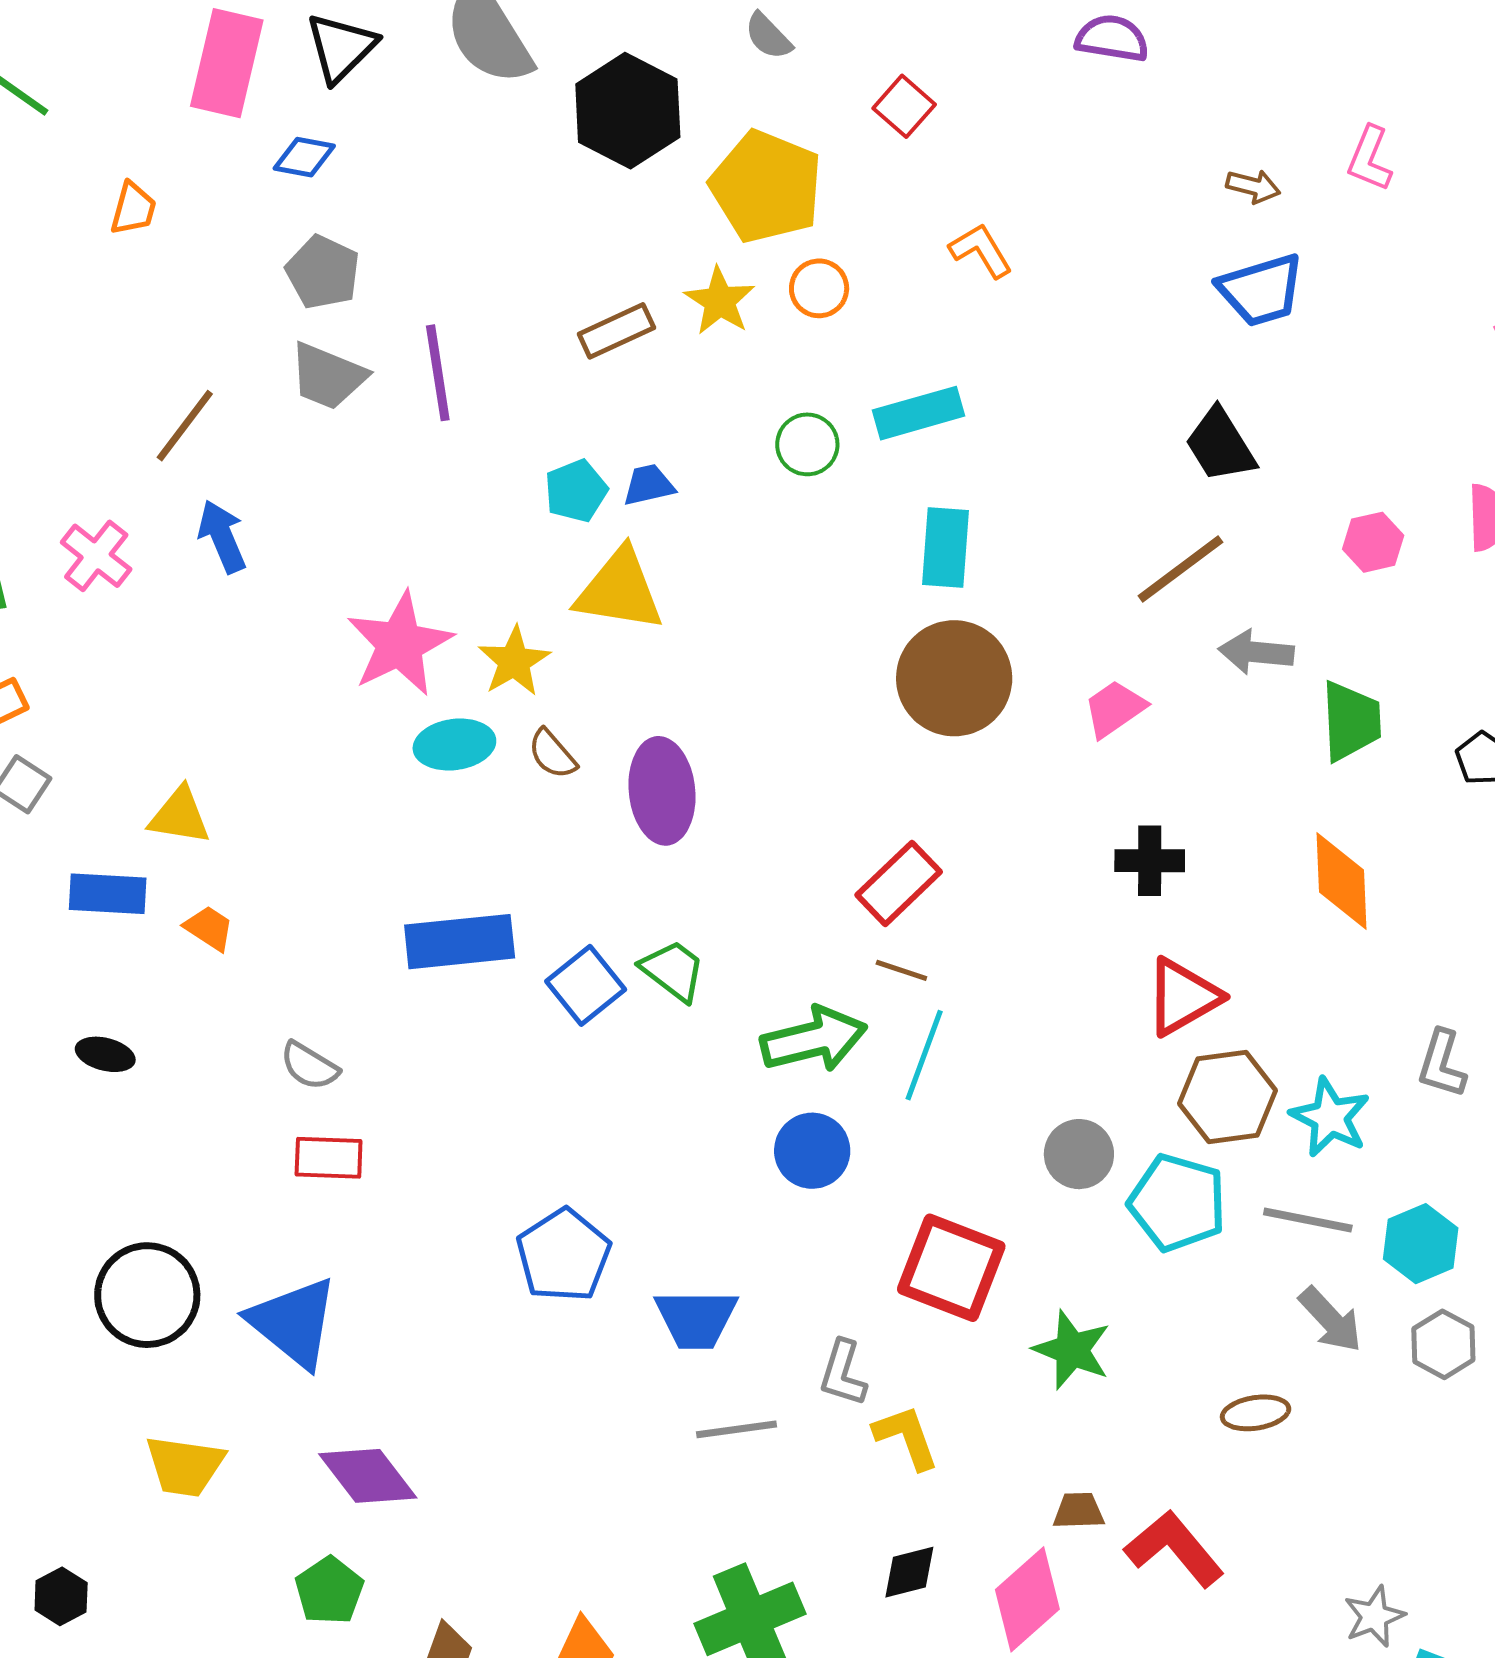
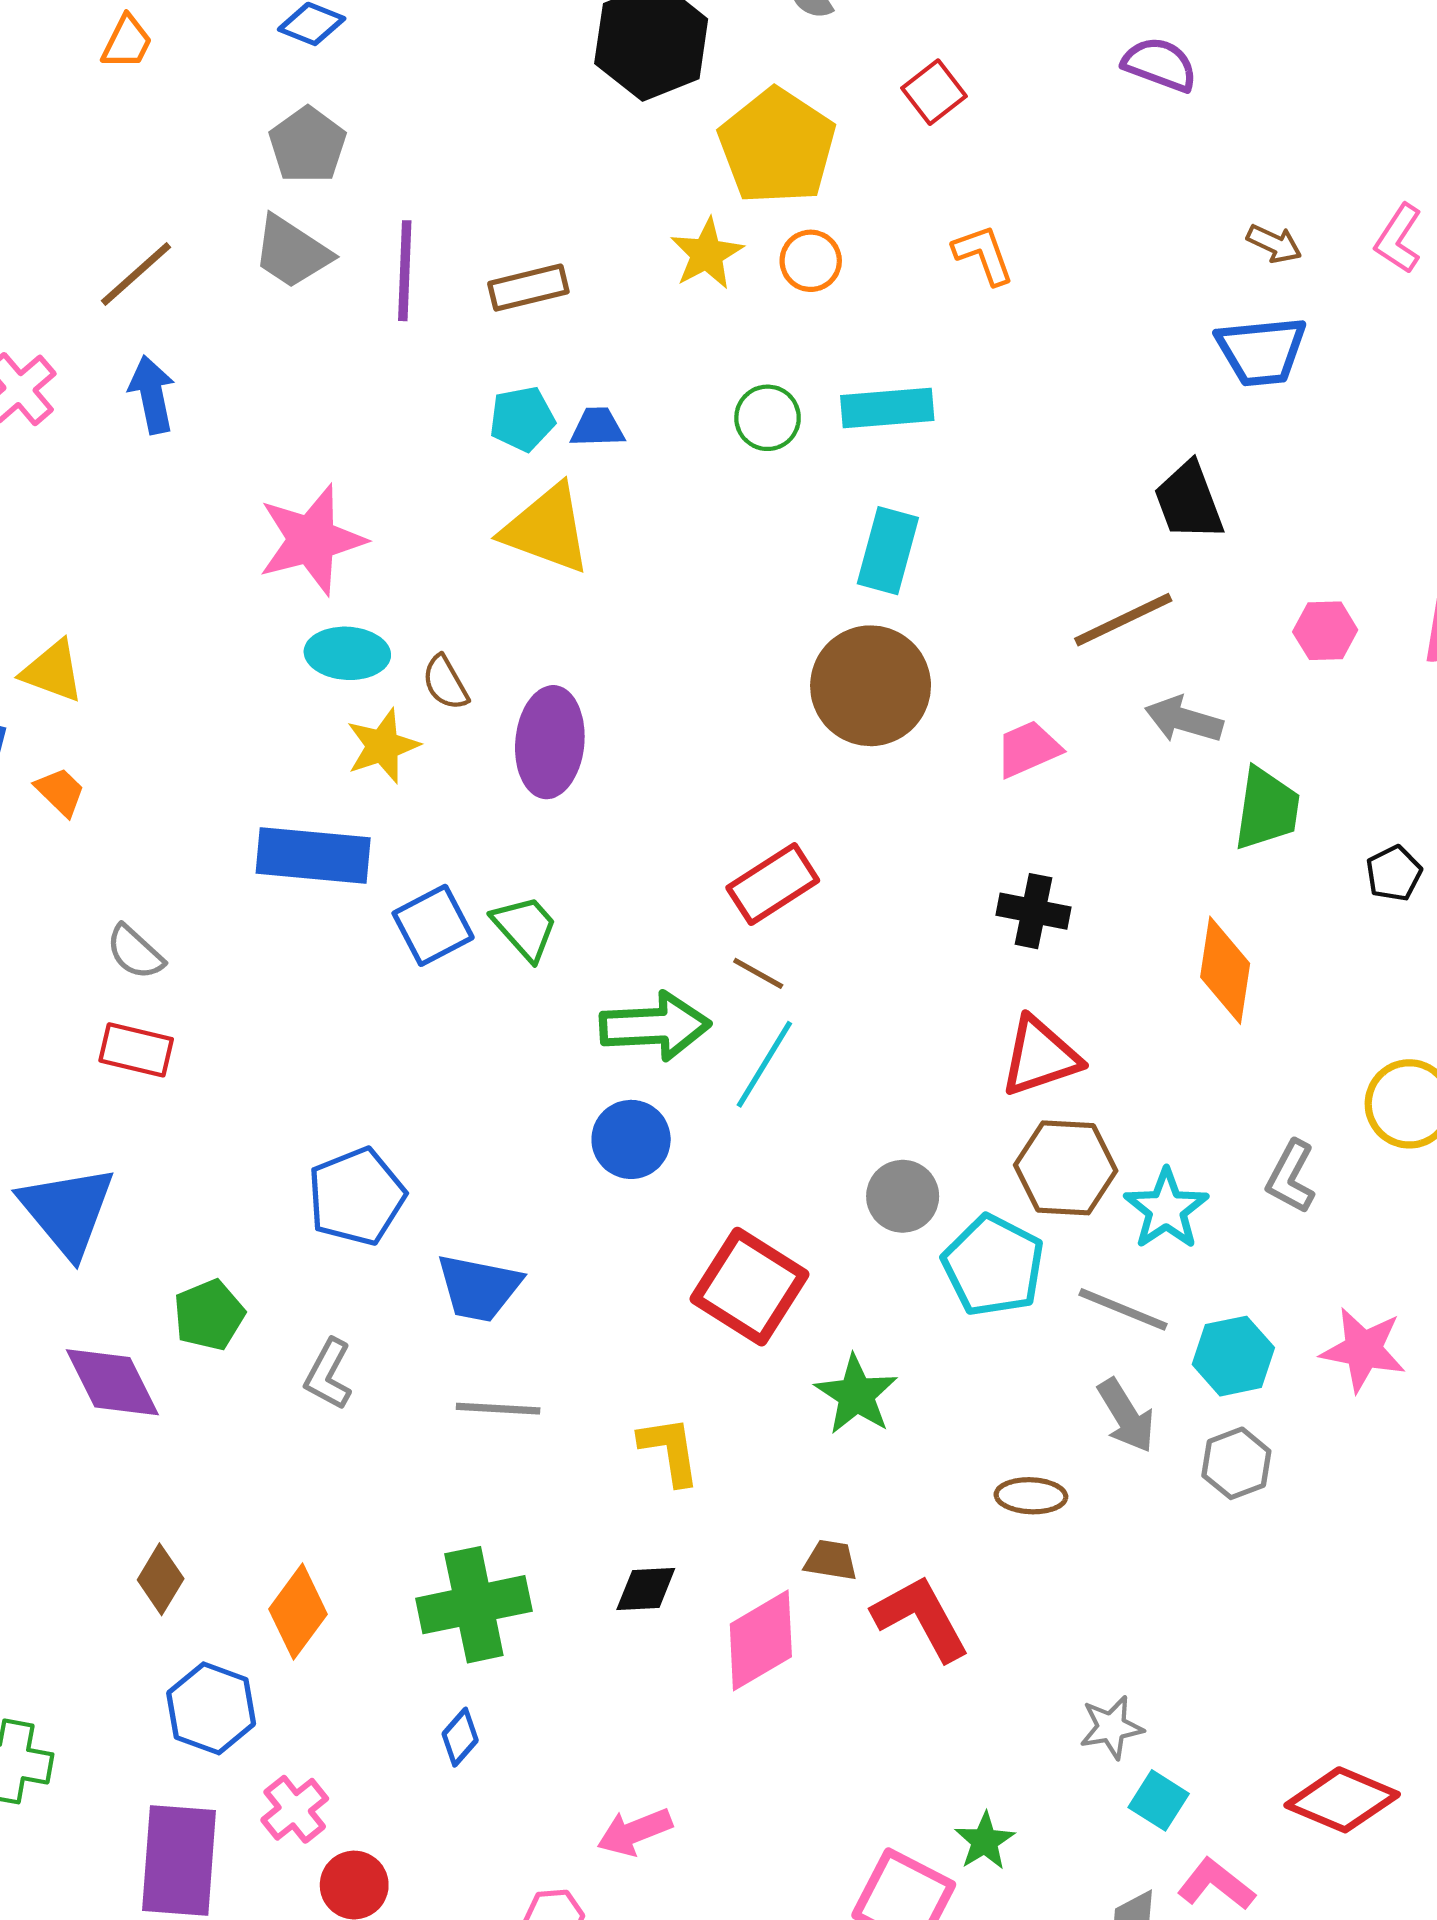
brown rectangle: (616, 331) -> (528, 288), moved
yellow star: (514, 661) -> (383, 746), moved
gray L-shape: (843, 1373) -> (328, 1374), moved
green pentagon: (329, 1591) -> (209, 1315), moved

